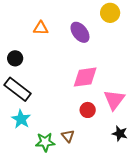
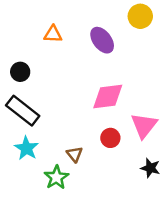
brown triangle: (68, 136) -> (74, 154), moved
green star: (45, 142) -> (56, 177), turned -30

